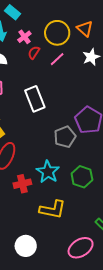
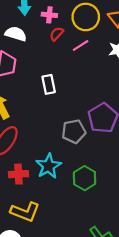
pink cross: (24, 37) -> (49, 15), turned 32
white rectangle: (35, 99) -> (49, 84), size x0.7
yellow L-shape: (53, 210) -> (25, 212), moved

